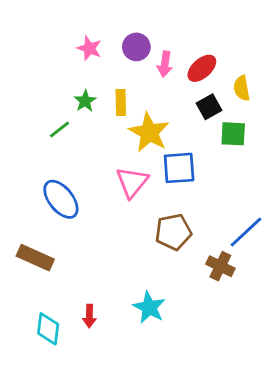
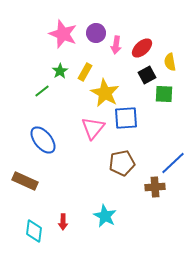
pink star: (89, 48) -> (63, 34), size x1.6
yellow rectangle: (121, 102) -> (85, 72), turned 30
brown cross: (220, 266) -> (155, 187), turned -30

